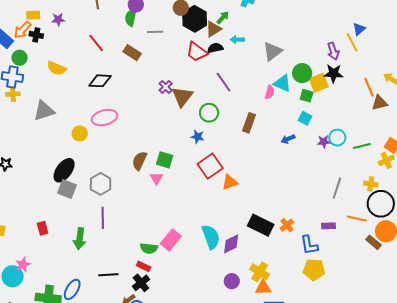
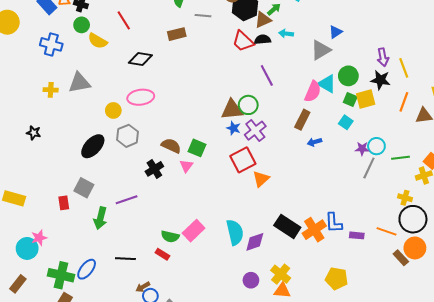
blue triangle: (359, 29) -> (336, 32), moved
yellow line: (352, 42) -> (404, 68), moved
red line: (96, 43) -> (124, 20), moved
brown rectangle: (132, 53) -> (177, 34), turned -54
green circle: (20, 58) -> (82, 25), moved
yellow square: (319, 83) -> (366, 99), moved
purple cross: (166, 87) -> (255, 131), moved, size x1.5
orange line: (369, 87) -> (404, 102), moved, turned 36
pink semicircle: (270, 92) -> (313, 91), size x1.5
yellow cross: (13, 94) -> (51, 90), moved
brown triangle: (182, 97) -> (232, 110), moved, turned 40
brown rectangle: (249, 123) -> (302, 120), moved
blue arrow: (288, 139) -> (314, 142), moved
brown semicircle: (139, 161) -> (171, 146), turned 84
orange triangle: (230, 182) -> (261, 179), turned -30
gray hexagon: (101, 184) -> (128, 136), moved
gray line: (337, 188) -> (369, 168), moved
gray square: (67, 189) -> (84, 188), moved
purple line: (103, 218) -> (127, 200), turned 65
orange cross: (287, 225) -> (314, 230), size x1.6
blue L-shape: (309, 245) -> (334, 223), moved
black cross: (141, 283) -> (154, 169), moved

